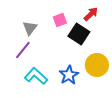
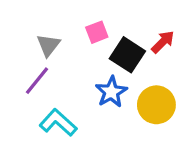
red arrow: (91, 14) -> (163, 42), moved
blue star: (69, 75) -> (111, 92), moved

